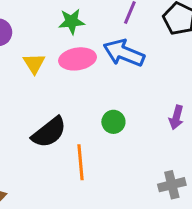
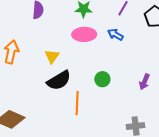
blue arrow: (124, 53) -> (115, 35), size x0.6
yellow triangle: (34, 63) -> (52, 56), moved

